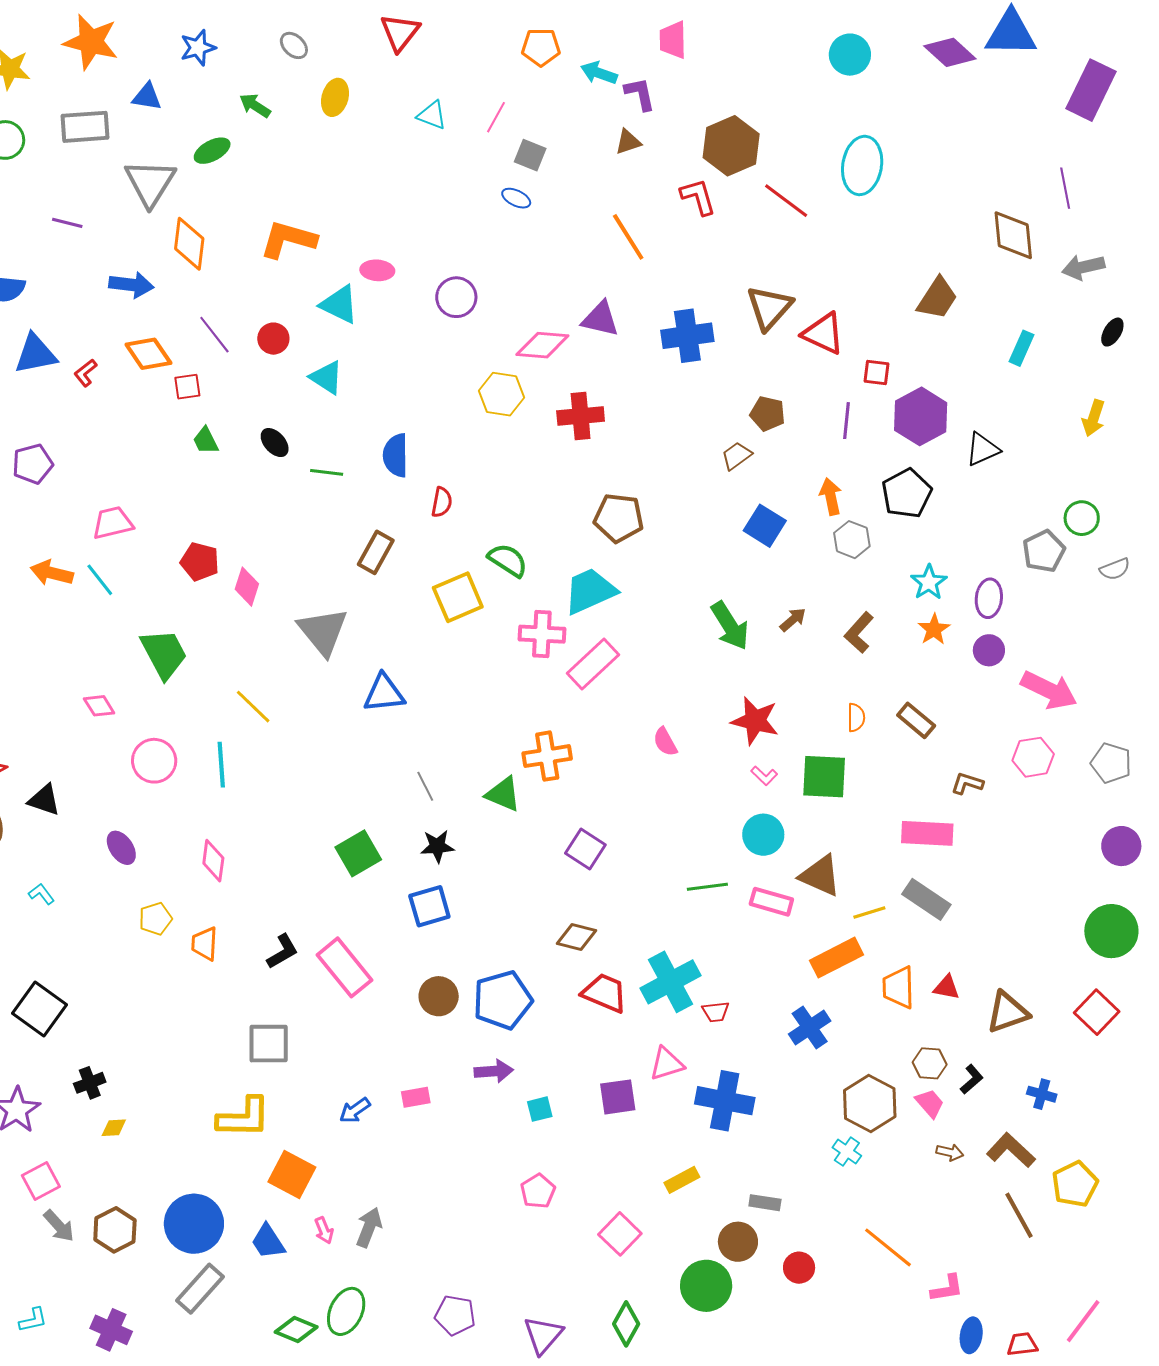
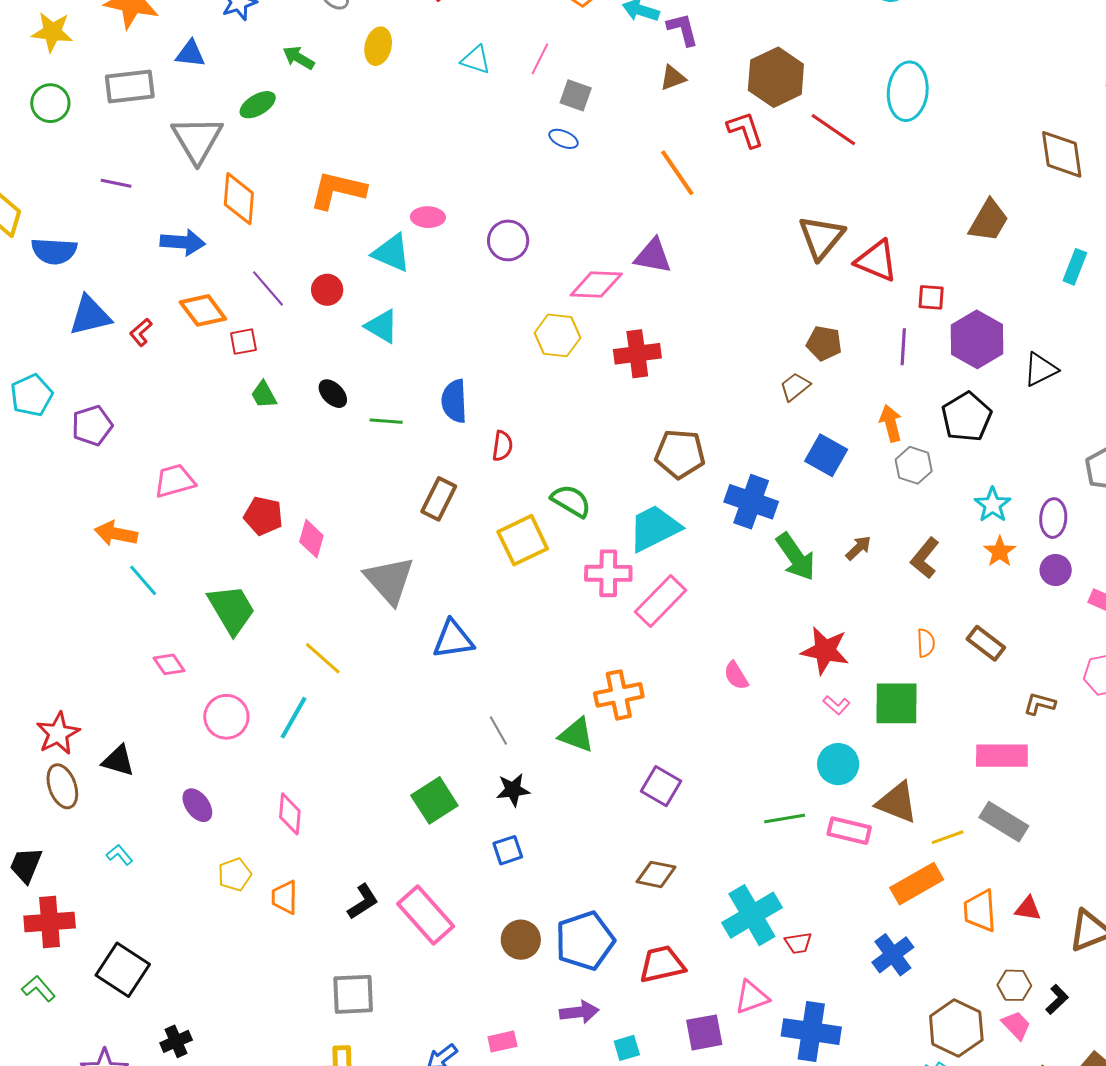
blue cross: (687, 336) -> (751, 502), moved, turned 30
cyan line: (100, 580) -> (143, 580), moved
cyan line: (221, 765) -> (294, 718), turned 36
blue square: (429, 906) -> (508, 850), size x0.7
red trapezoid: (605, 993) -> (662, 964), moved, turned -33

